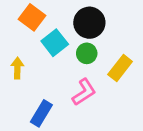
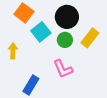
yellow rectangle: (120, 68) -> (90, 38), moved
pink L-shape: (84, 92) -> (63, 69), turned 100

